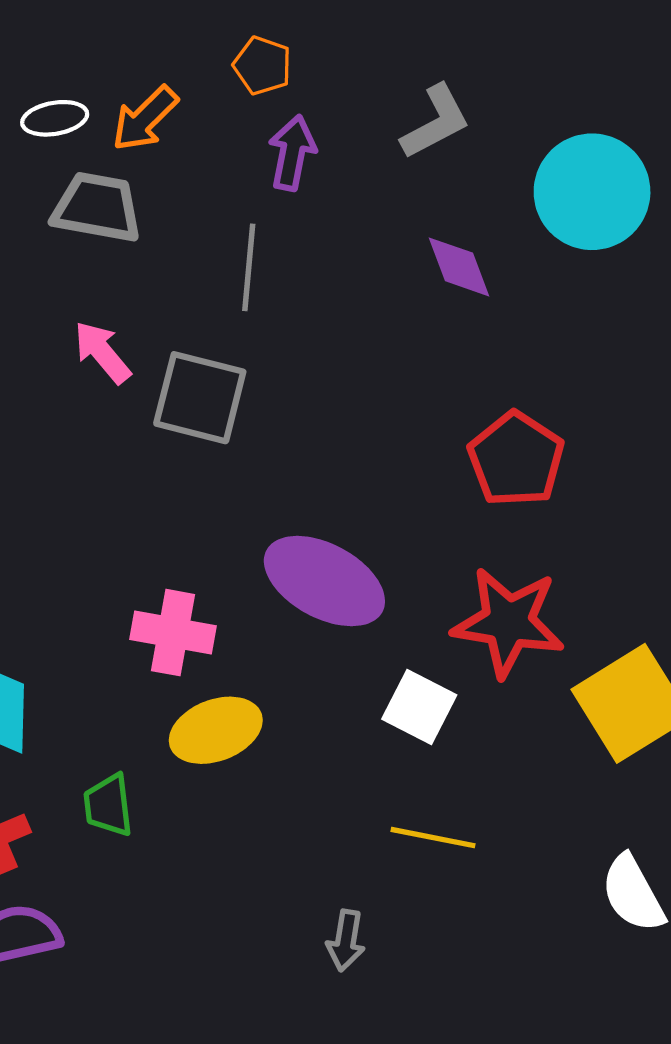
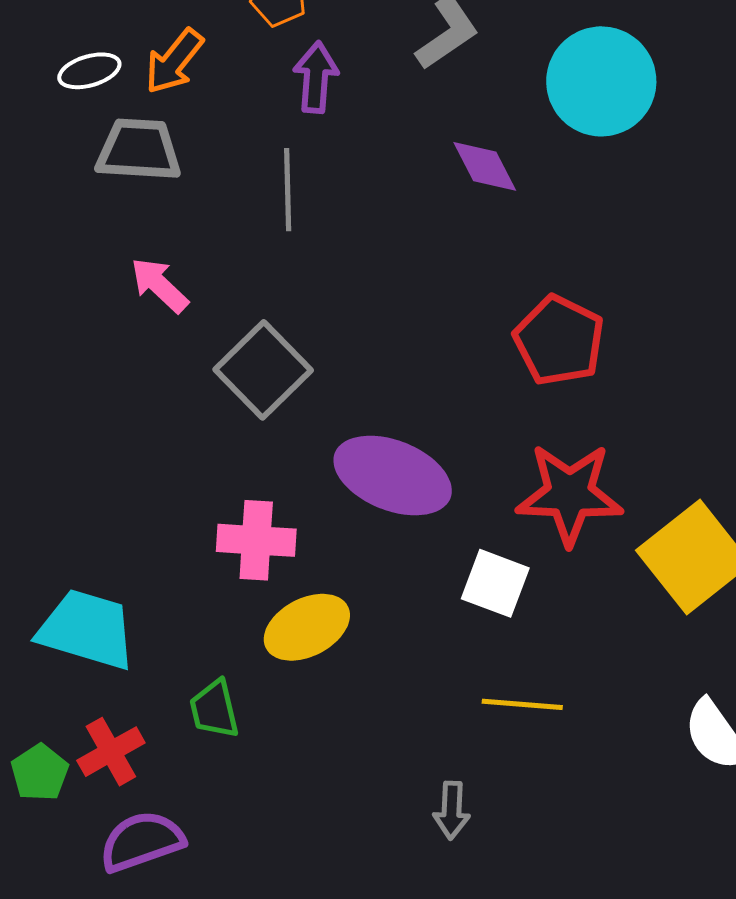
gray square: (200, 398) -> (263, 370), moved, turned 38

